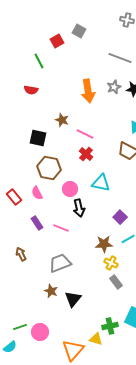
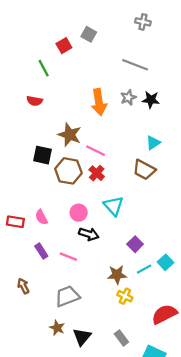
brown star: (62, 120) -> (70, 135), size x1.5
brown hexagon: (49, 168) -> (68, 171), moved
cyan triangle: (101, 183) -> (114, 206), turned 36
red rectangle: (14, 197) -> (15, 222), turned -42
black arrow: (79, 208) -> (89, 234), turned -60
gray rectangle: (116, 282) -> (121, 338), moved

